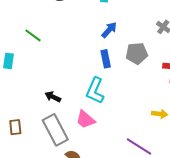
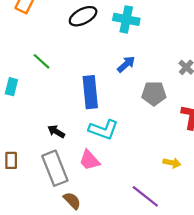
blue rectangle: (106, 59) -> (90, 92), moved, size x1.6
cyan L-shape: (95, 91) -> (103, 130), turned -100

